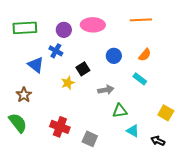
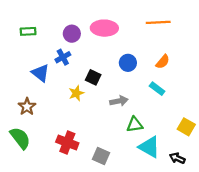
green rectangle: (25, 28) -> (28, 31), size x0.6
blue cross: (56, 51) -> (63, 57), turned 32
black square: (83, 69) -> (93, 77), turned -32
cyan triangle: (133, 131) -> (149, 147), size x1.5

